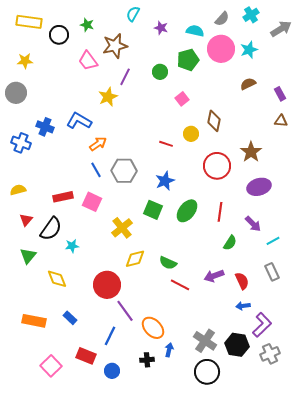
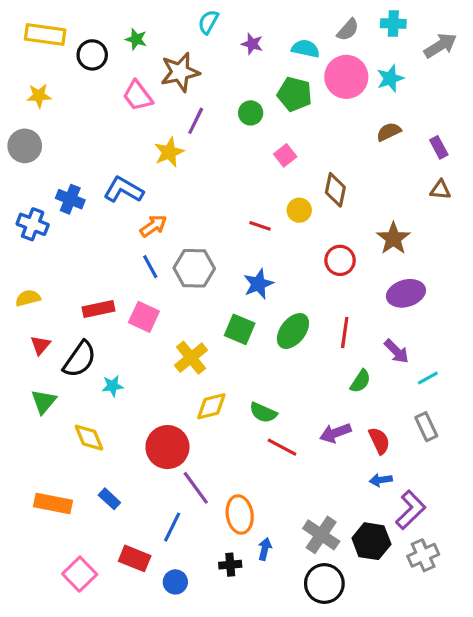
cyan cross: (251, 15) -> (393, 24), turned 35
green pentagon: (188, 60) -> (295, 94), turned 30
red circle: (217, 166) -> (340, 260), size x0.7
orange ellipse: (153, 328) -> (240, 515), turned 35

